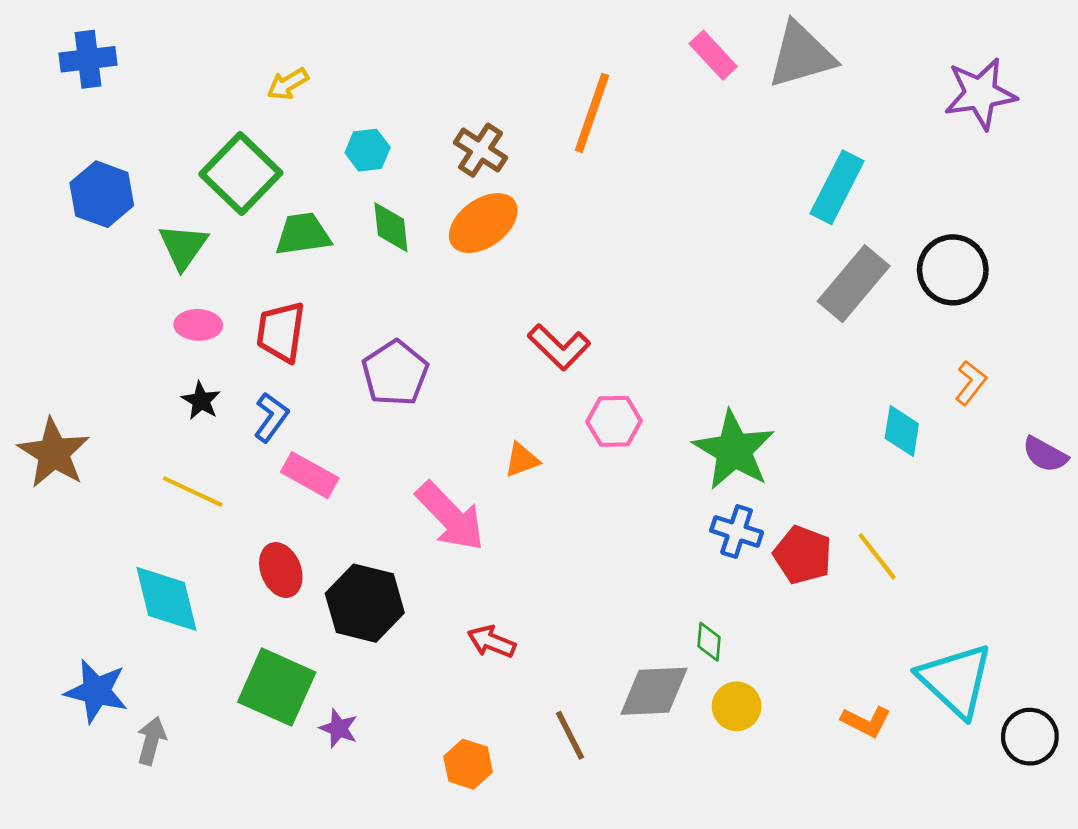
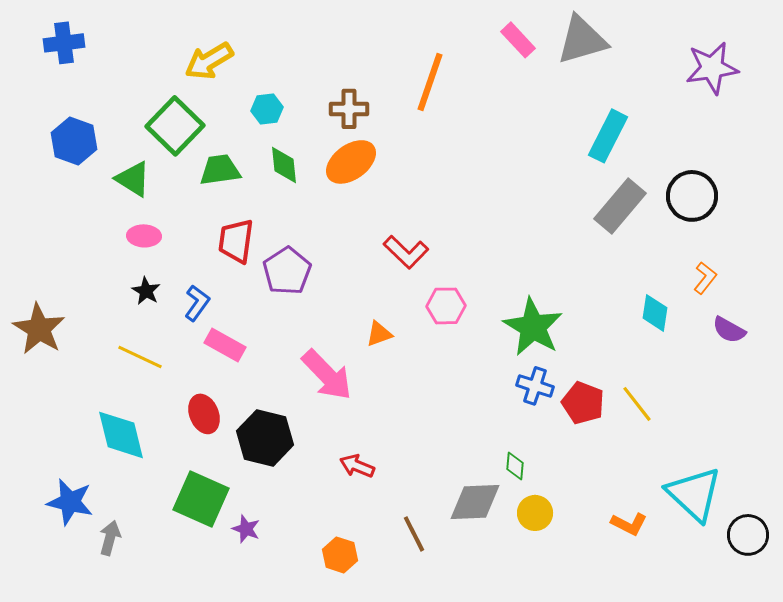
yellow arrow: (288, 84) -> (209, 61), size x1.6
brown cross: (480, 150) -> (349, 109), turned -33
green triangle: (183, 246) -> (133, 179), turned -33
red trapezoid: (281, 332) -> (236, 241), moved
purple semicircle: (1045, 454) -> (729, 330), moved

